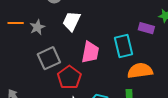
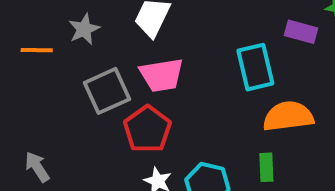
orange line: (16, 23) -> (37, 50), moved
pink trapezoid: (90, 52) -> (162, 75), moved, turned 70

